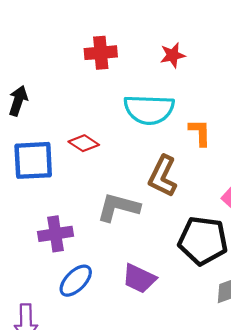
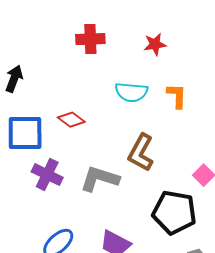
cyan semicircle: (149, 110) -> (131, 92), size x0.7
orange L-shape: (200, 132) -> (177, 96), moved
purple cross: (55, 234) -> (47, 175), moved, turned 32

